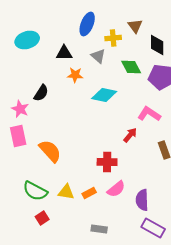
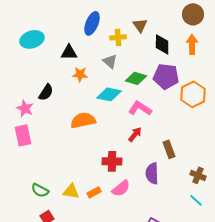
gray triangle: (98, 56) -> (110, 61), moved
green diamond: (131, 67) -> (136, 78), moved, turned -45
pink L-shape: (149, 114) -> (140, 108), moved
orange semicircle: (50, 151) -> (83, 120), moved, turned -60
green semicircle: (35, 191) -> (40, 190), size x0.7
purple semicircle: (142, 200) -> (152, 173), moved

